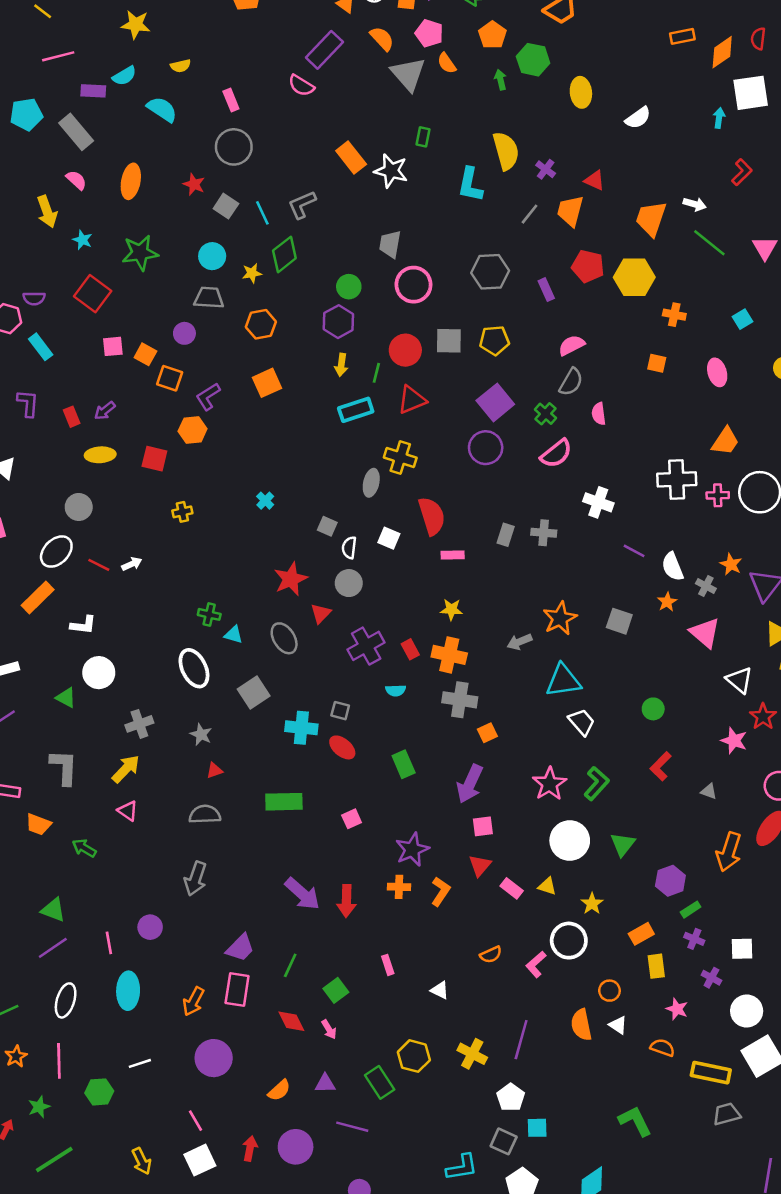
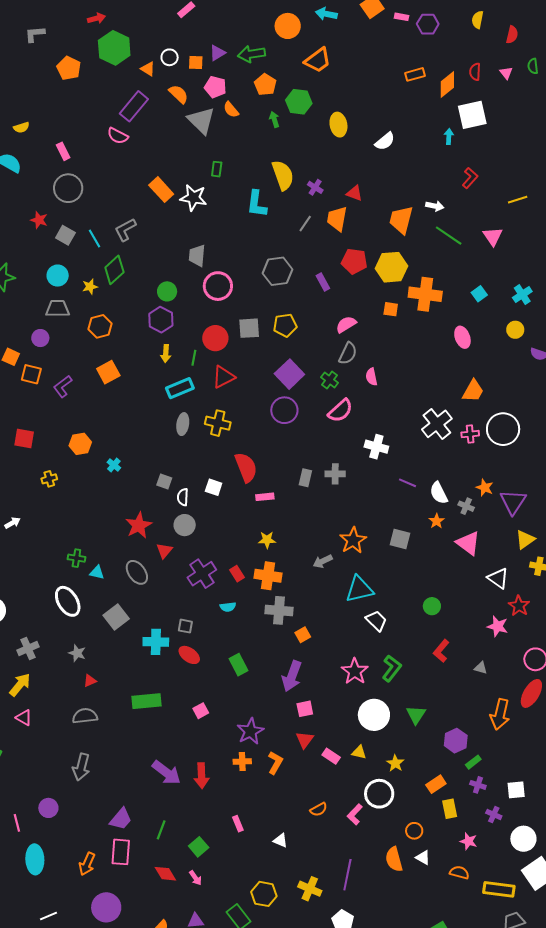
orange cross: (674, 315) -> (425, 294), size x1.8
orange square: (657, 363) -> (391, 309), moved
orange hexagon: (193, 430) -> (80, 444), moved
white cross: (677, 479) -> (437, 424), turned -32
gray ellipse: (371, 483) -> (183, 424), moved

